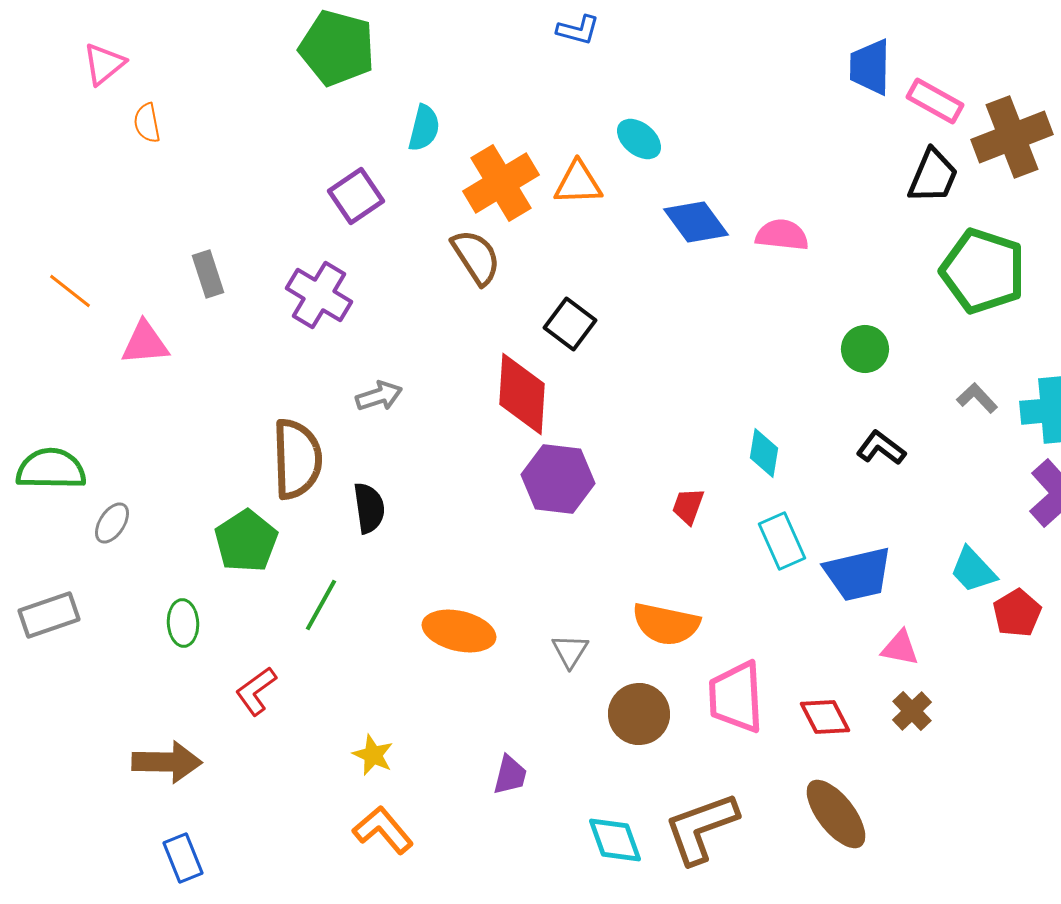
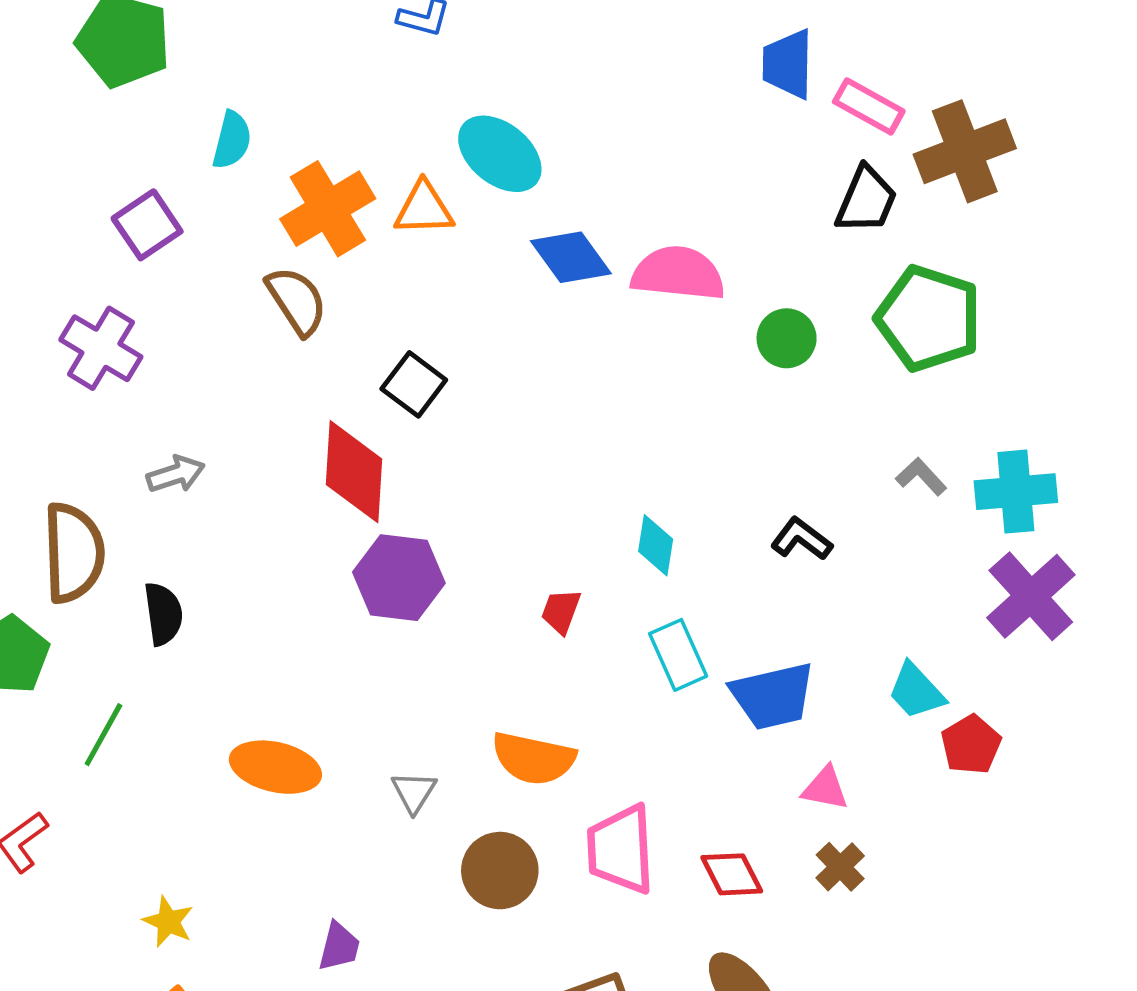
cyan ellipse: (639, 139) -> (500, 154), size x1.5
pink semicircle: (782, 235) -> (678, 273), size x1.4
green circle: (865, 349) -> (787, 338), moved

